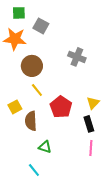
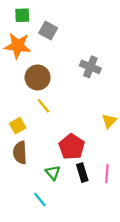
red pentagon: (61, 107) -> (72, 147), moved
brown semicircle: (31, 121) -> (20, 153), moved
black rectangle: (89, 124) -> (82, 173), moved
green triangle: (45, 147) -> (53, 173), turned 32

